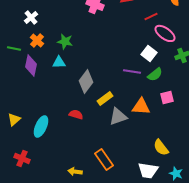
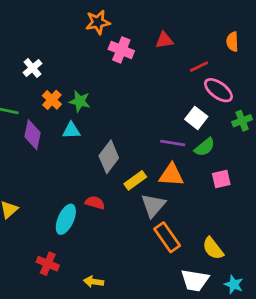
orange cross: (37, 40) -> (52, 100), moved
orange triangle: (141, 106) -> (171, 175), moved
gray triangle: (118, 116) -> (153, 205), turned -30
cyan ellipse: (41, 126) -> (66, 219), moved
red cross: (22, 158) -> (48, 264), moved
orange rectangle: (104, 159) -> (167, 237), moved

